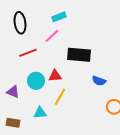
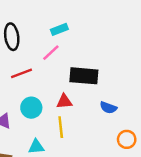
red triangle: (55, 76) -> (64, 101), moved
yellow line: (60, 97) -> (61, 127), turned -36

